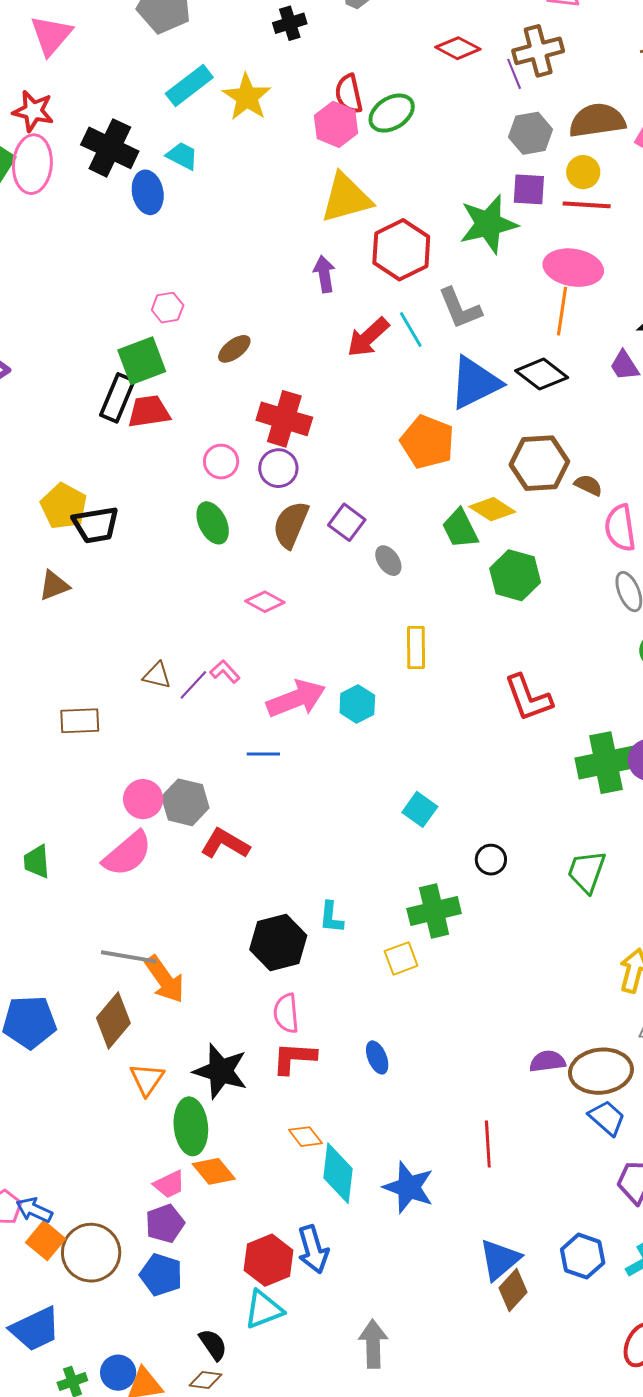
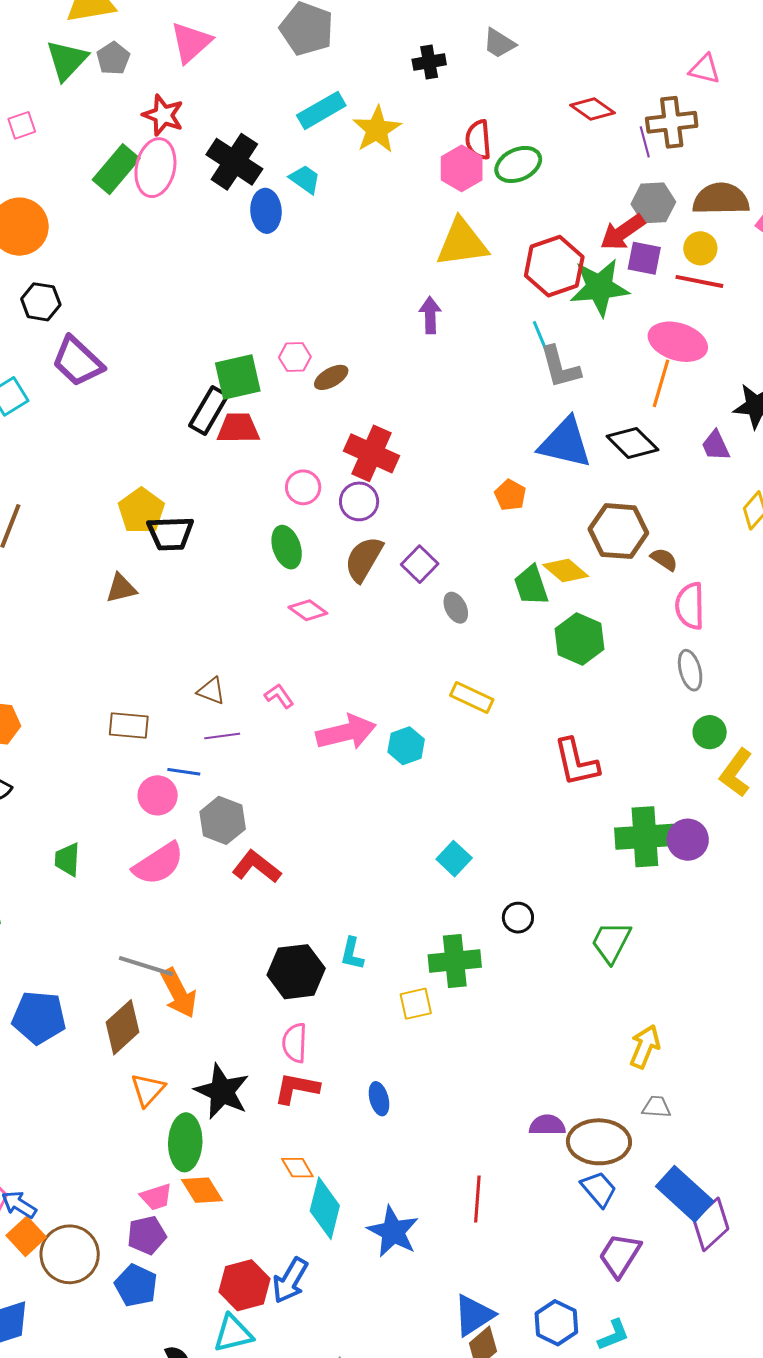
red hexagon: (401, 250) -> (554, 266), moved
pink hexagon: (168, 308) -> (295, 357), moved
cyan line: (411, 329) -> (541, 339), moved
red arrow: (368, 337) -> (623, 232), moved
blue triangle: (475, 383) -> (565, 443), turned 32
orange pentagon: (427, 442) -> (510, 495), size x0.6
pink diamond: (265, 602) -> (308, 610), moved
yellow rectangle: (416, 648) -> (472, 697), turned -72
purple line: (193, 685) -> (222, 736), moved, turned 32
blue line: (263, 754) -> (184, 772), moved
pink circle: (143, 799) -> (158, 795), moved
blue arrow: (313, 1249) -> (290, 1280), turned 39

